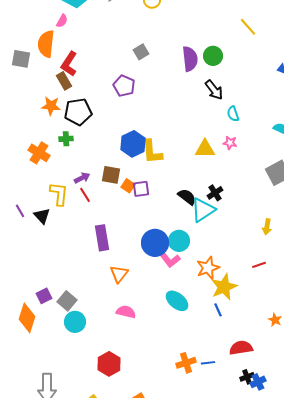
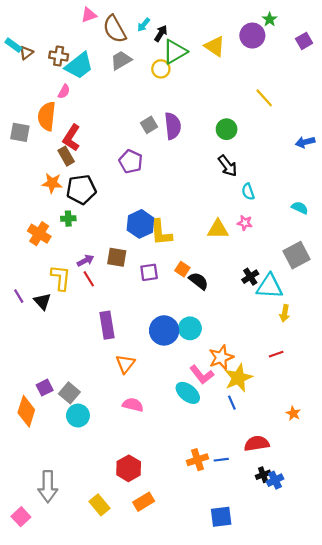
purple semicircle: (190, 59) -> (173, 126), moved
orange square: (128, 186) -> (182, 269), moved
black cross: (215, 193) -> (250, 277), moved
cyan triangle: (203, 210) -> (270, 286), moved, turned 36
pink L-shape: (169, 259) -> (202, 375), moved
red hexagon: (109, 364) -> (129, 468), moved

